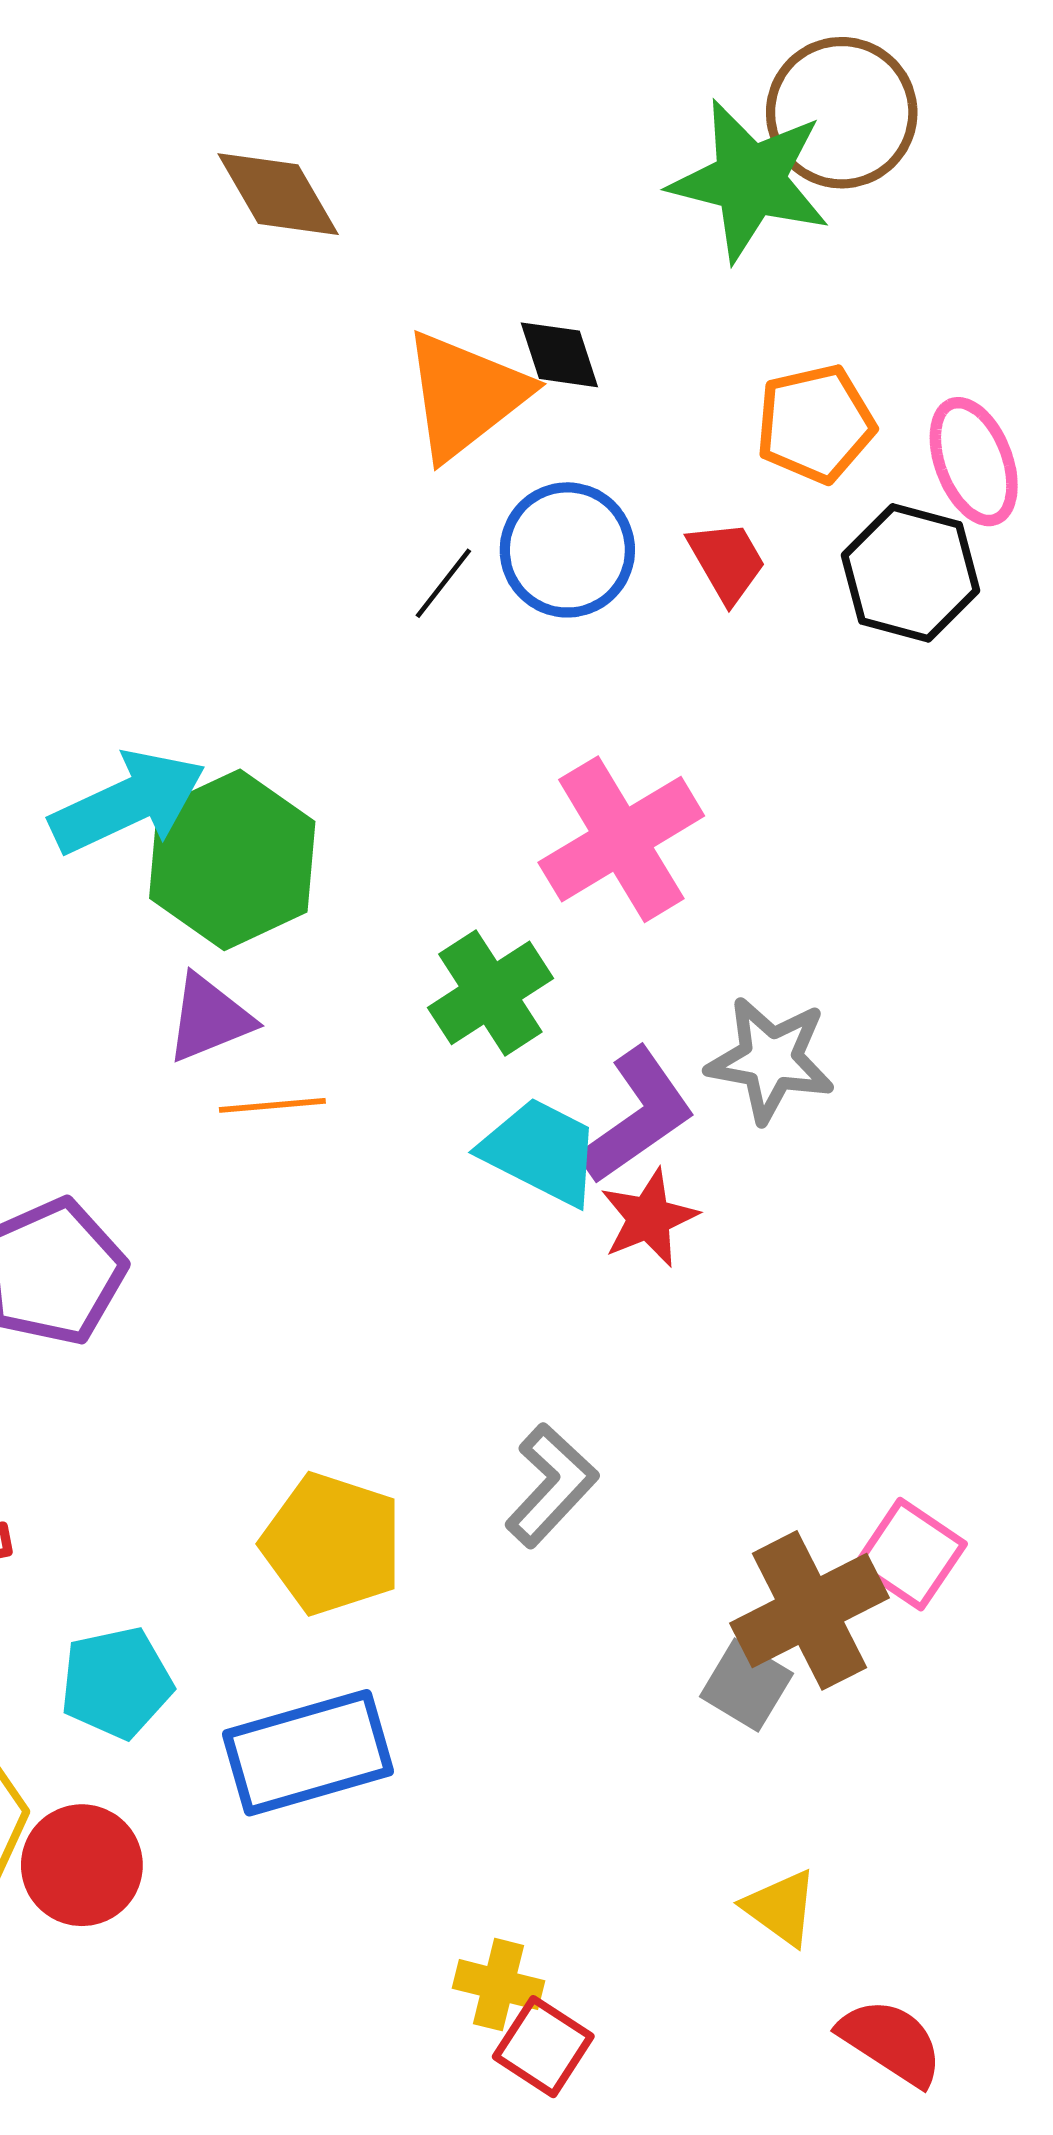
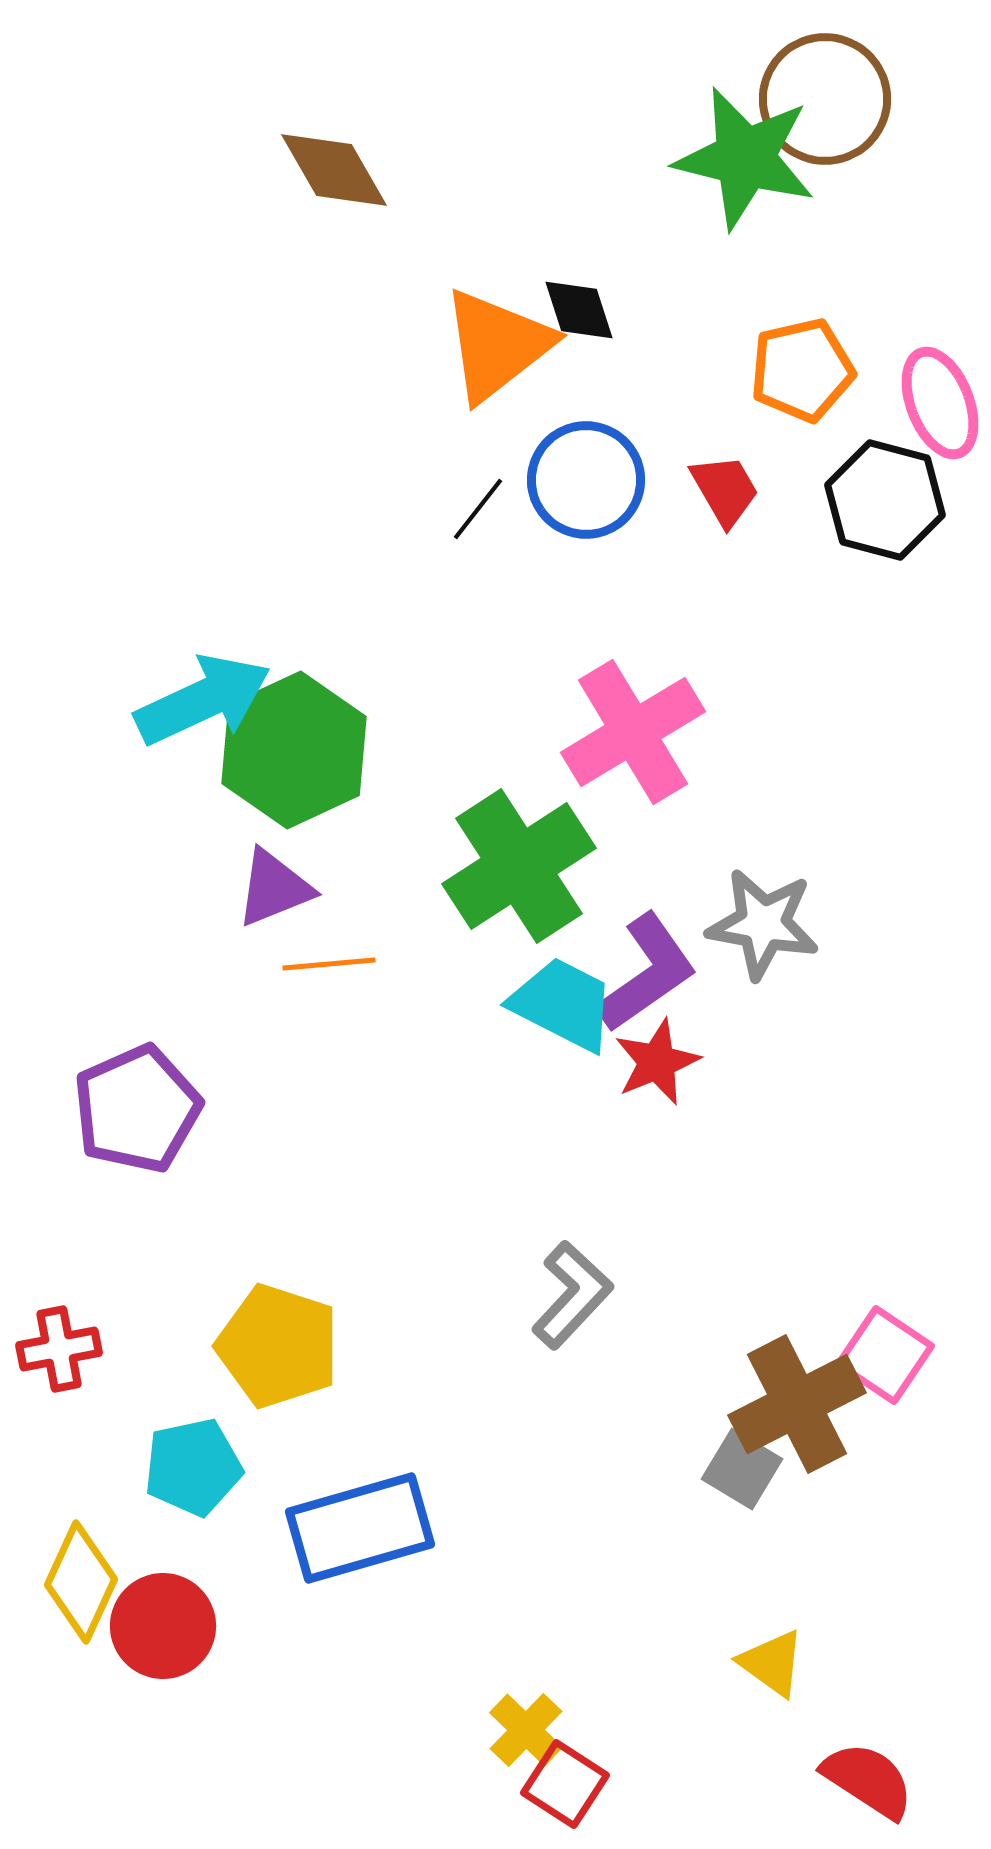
green cross: (490, 993) -> (519, 866), size x1.4
yellow pentagon: (332, 1544) -> (278, 1346), moved
yellow cross: (498, 1985) -> (526, 1730), turned 30

